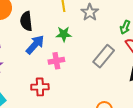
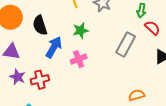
red cross: (40, 87) -> (40, 80), moved

